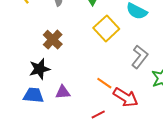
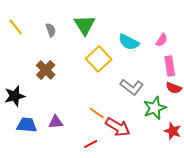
gray L-shape: (140, 57) -> (132, 87), turned 90
black star: (39, 69) -> (15, 96), moved

